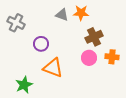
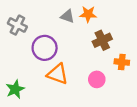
purple circle: (41, 44) -> (45, 48), size x1.5
pink circle: (89, 58) -> (97, 79), moved
green star: (24, 85) -> (15, 89), moved

